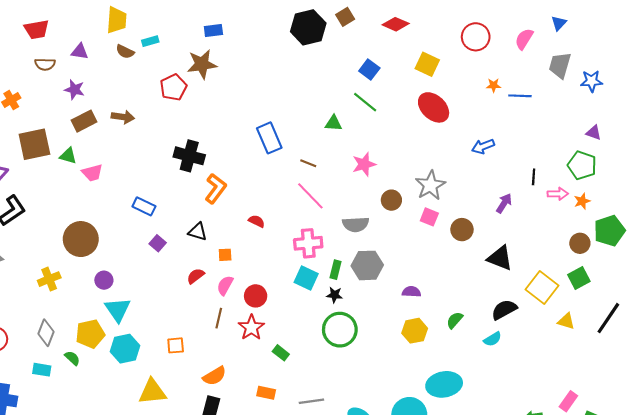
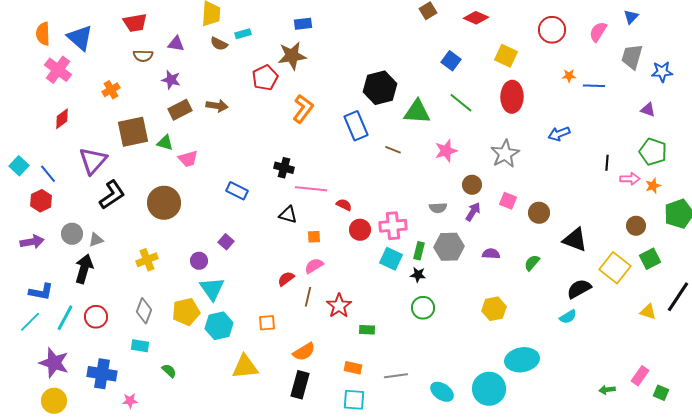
black hexagon: (308, 27) -> (380, 88), moved
green line: (365, 102) -> (461, 103), moved
red ellipse: (434, 107) -> (512, 97), turned 48
green triangle: (333, 123) -> (417, 112), size x1.6
purple triangle: (594, 133) -> (648, 110), moved
black cross: (189, 156) -> (284, 168), moved, size x0.7
gray star: (430, 185) -> (505, 154), moved
orange L-shape: (216, 189) -> (303, 109), moved
pink line: (310, 196) -> (311, 189), moved, turned -40
purple arrow: (504, 203) -> (473, 212), moved
gray semicircle: (356, 224) -> (438, 208), size x0.7
brown circle: (81, 239) -> (164, 203), moved
purple square: (158, 243) -> (226, 242), moved
brown circle: (580, 243) -> (636, 226), moved
red semicircle: (196, 276) -> (286, 279), moved
pink semicircle: (225, 285) -> (314, 266), turned 30
purple semicircle: (411, 292) -> (491, 254), moved
red circle: (256, 296) -> (360, 230), moved
green semicircle: (455, 320) -> (532, 263), moved
yellow triangle: (566, 321) -> (648, 312), moved
green circle: (340, 330) -> (423, 308), size x0.7
green rectangle: (281, 353) -> (367, 330), turned -35
green semicircle: (72, 358) -> (169, 371), moved

